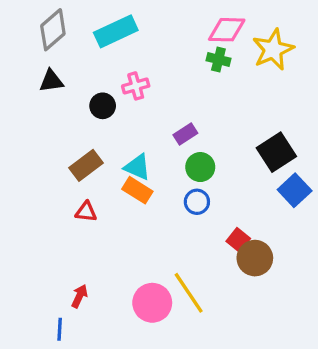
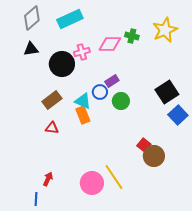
pink diamond: (227, 30) -> (110, 44), moved
black circle: (103, 106) -> (62, 64), size x1.6
orange rectangle: (137, 190) -> (83, 115), turned 36
blue circle: (197, 202) -> (100, 92), moved

